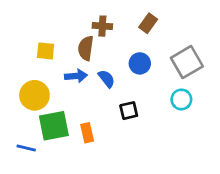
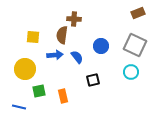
brown rectangle: (148, 23) -> (138, 13), moved, turned 32
gray square: (187, 62) -> (135, 45), turned -35
green square: (54, 126) -> (39, 91), size x0.6

